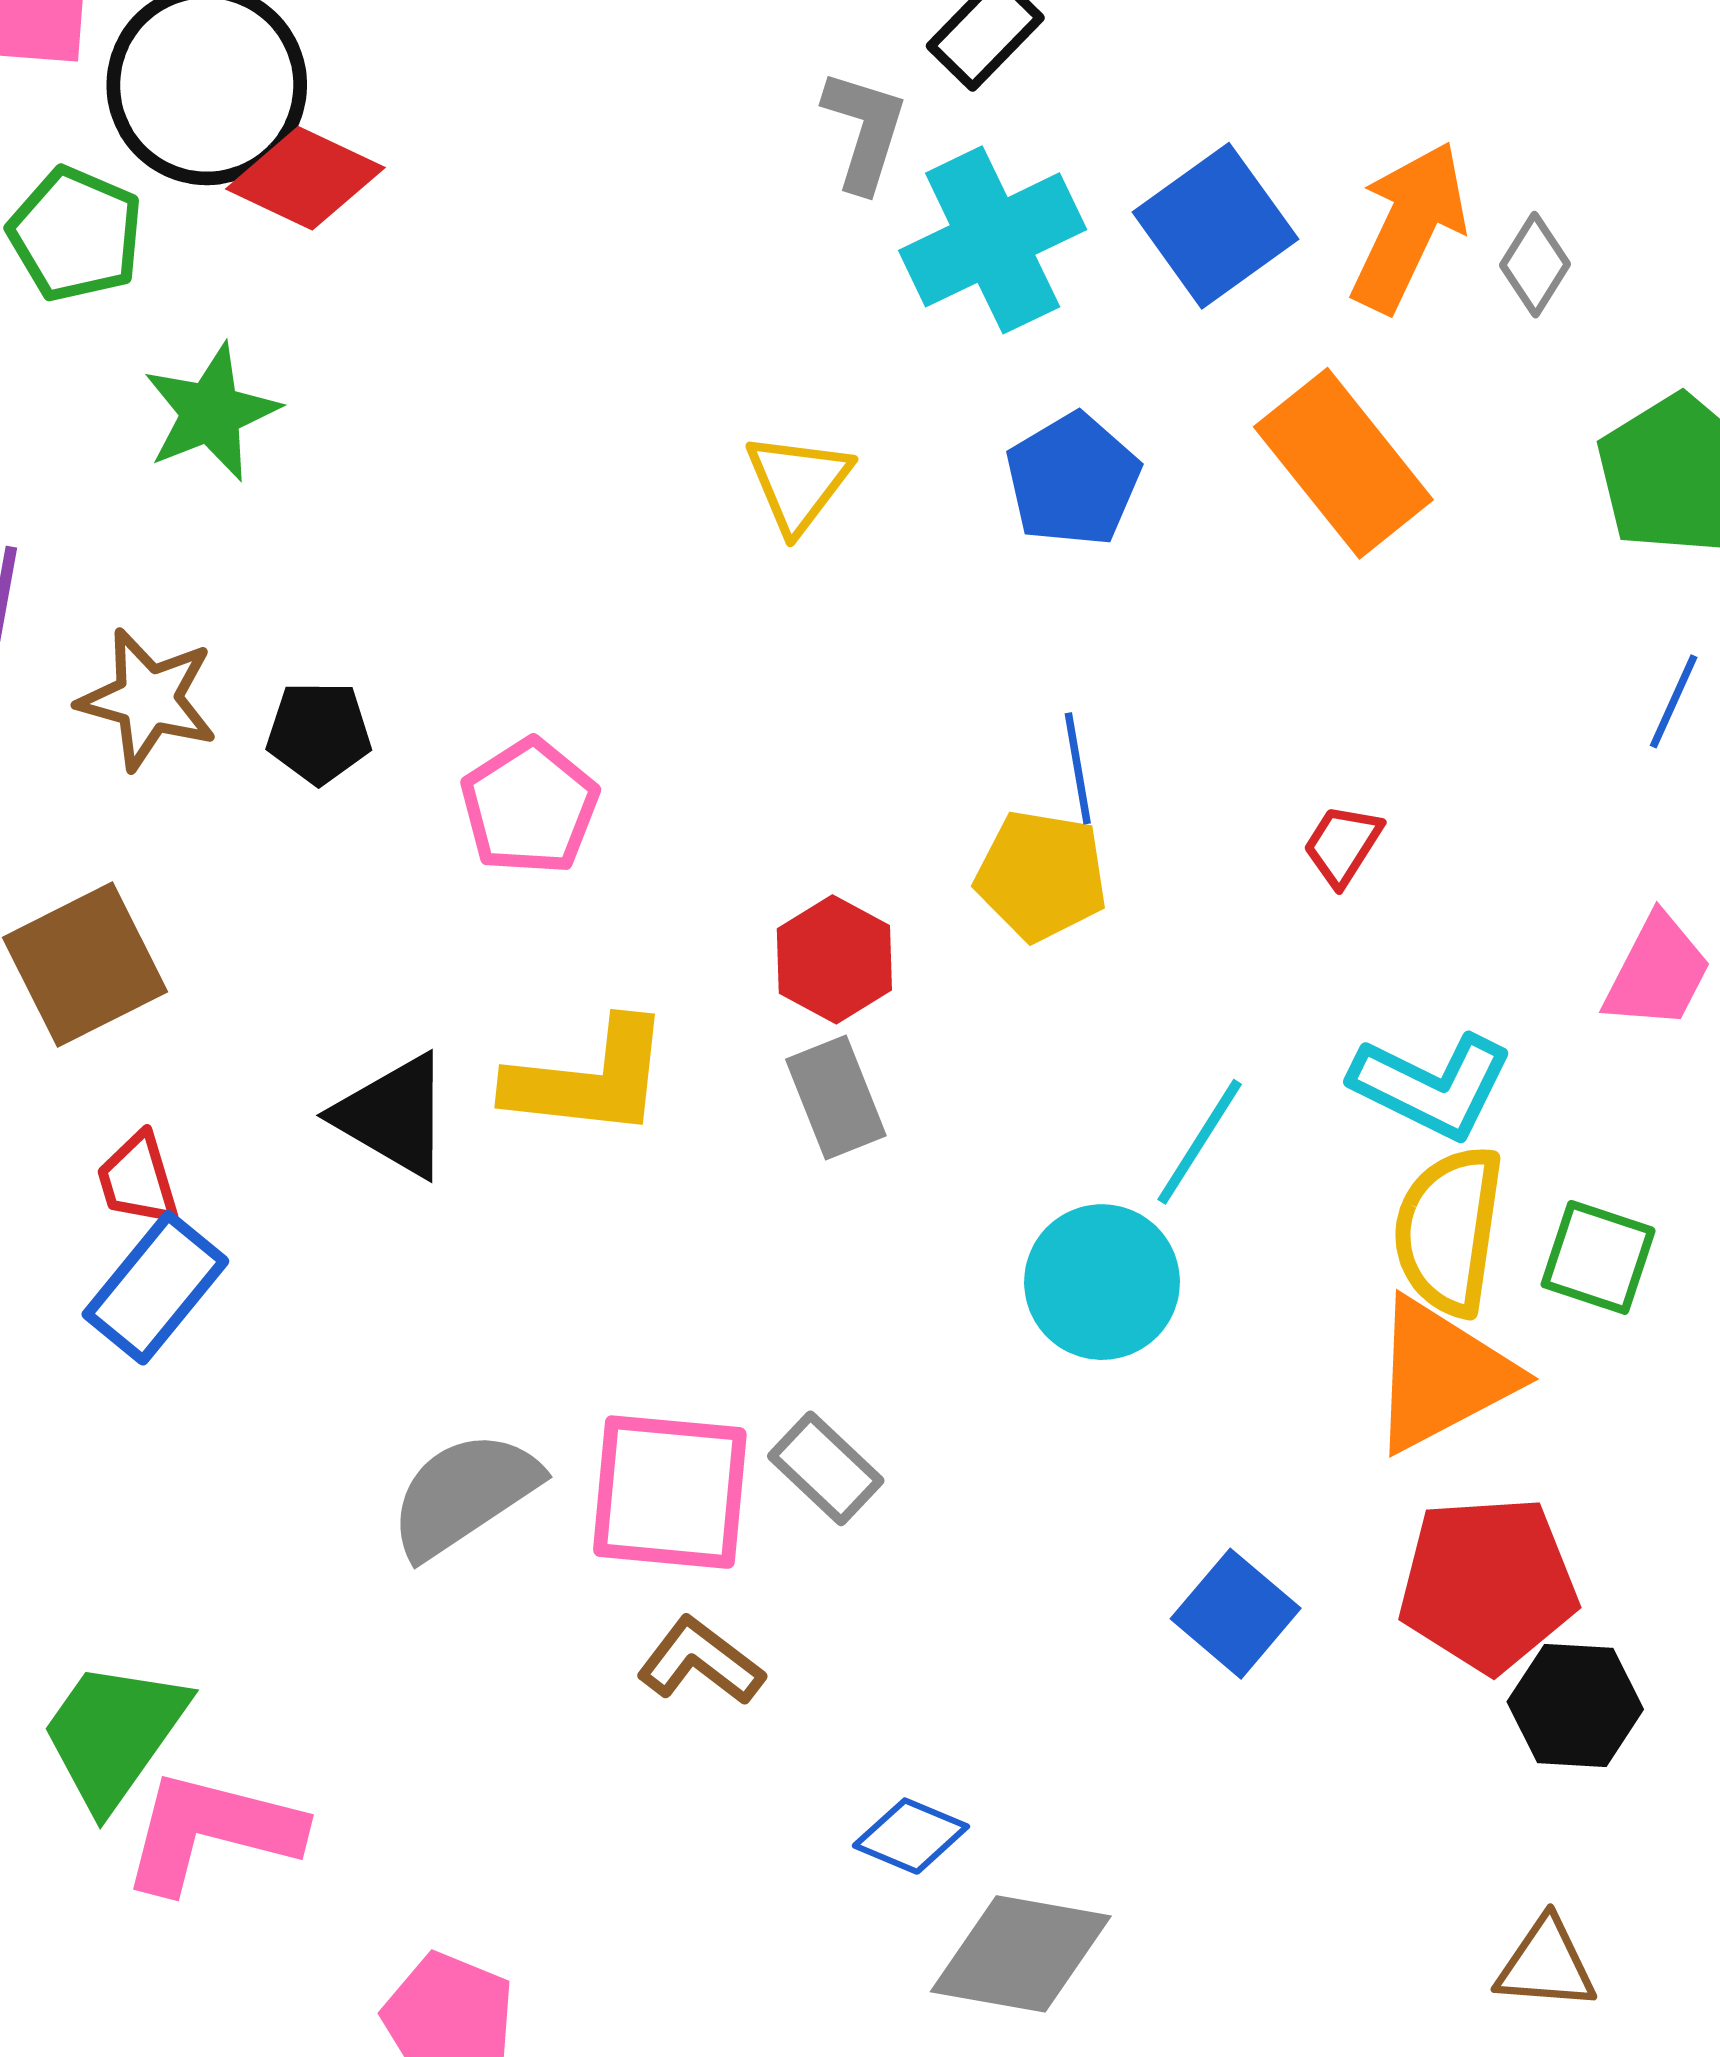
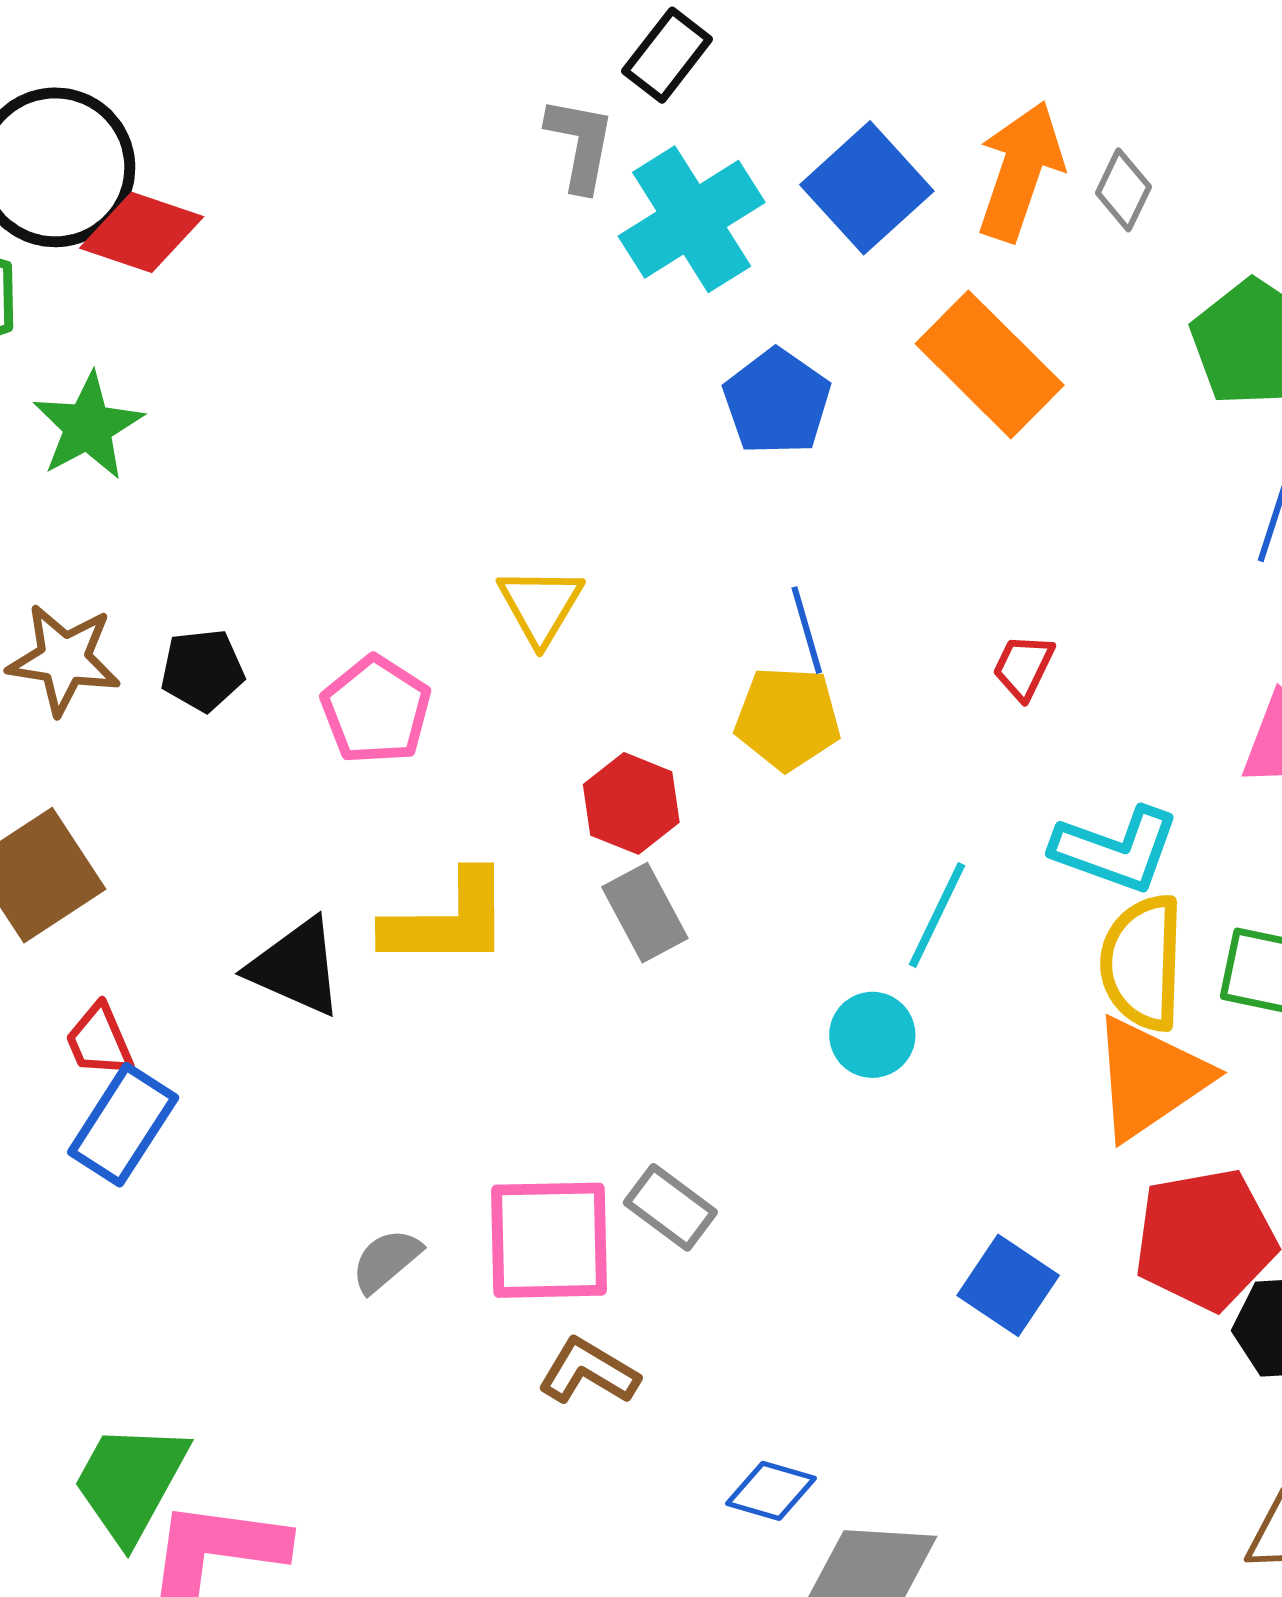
yellow triangle: (798, 483) -> (540, 605), moved
cyan circle: (1102, 1282) -> (872, 1035), size x0.7
gray semicircle: (464, 1494) -> (386, 1260), size x0.6

